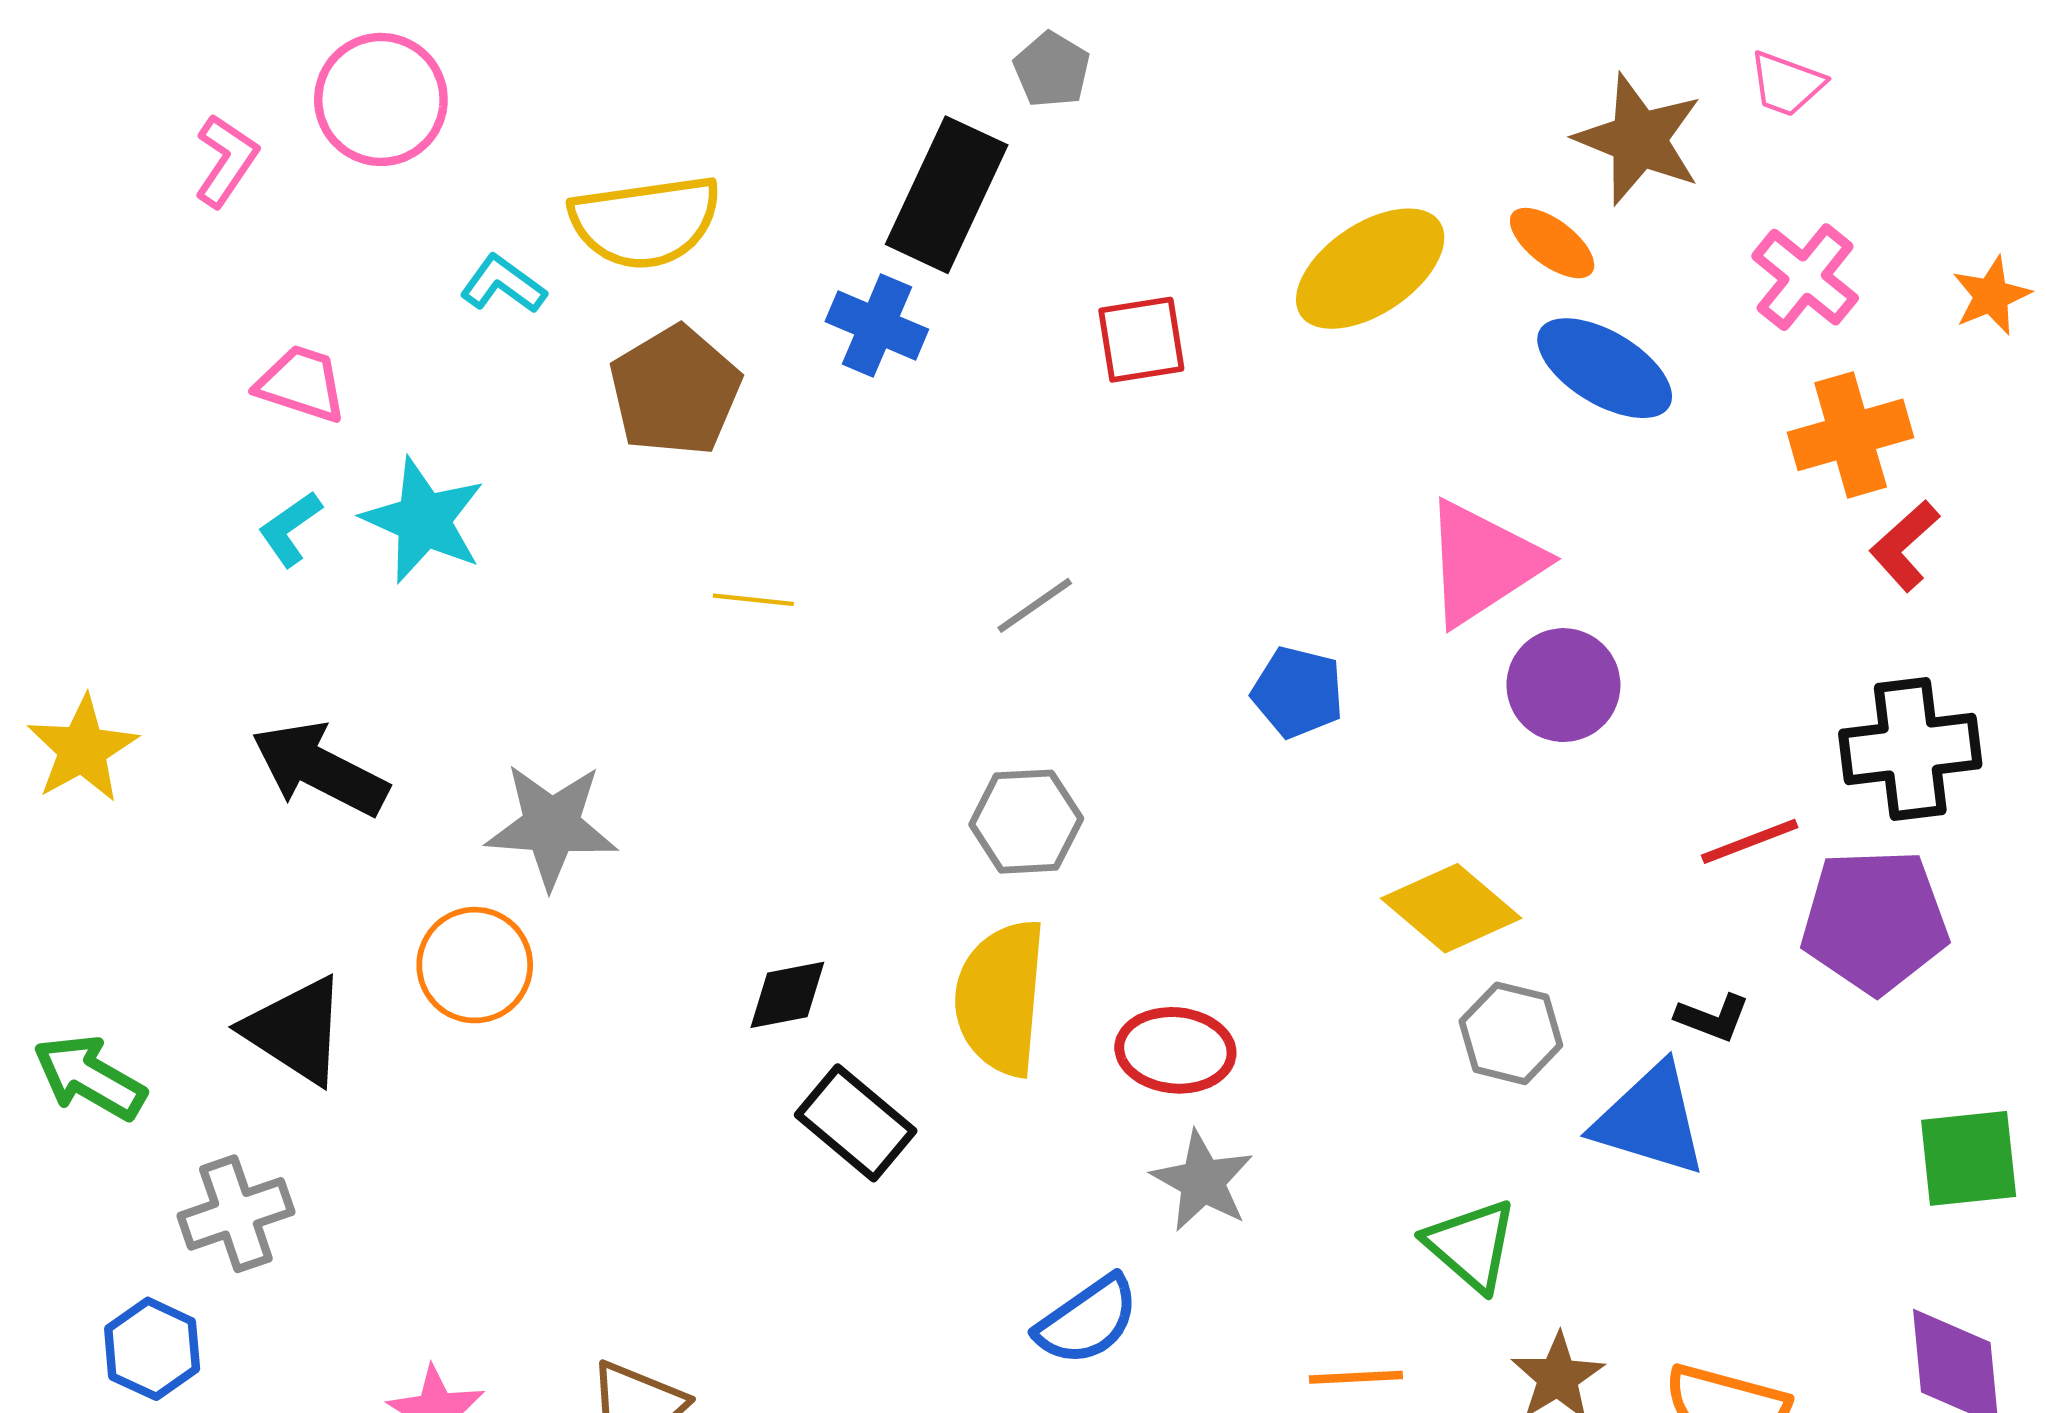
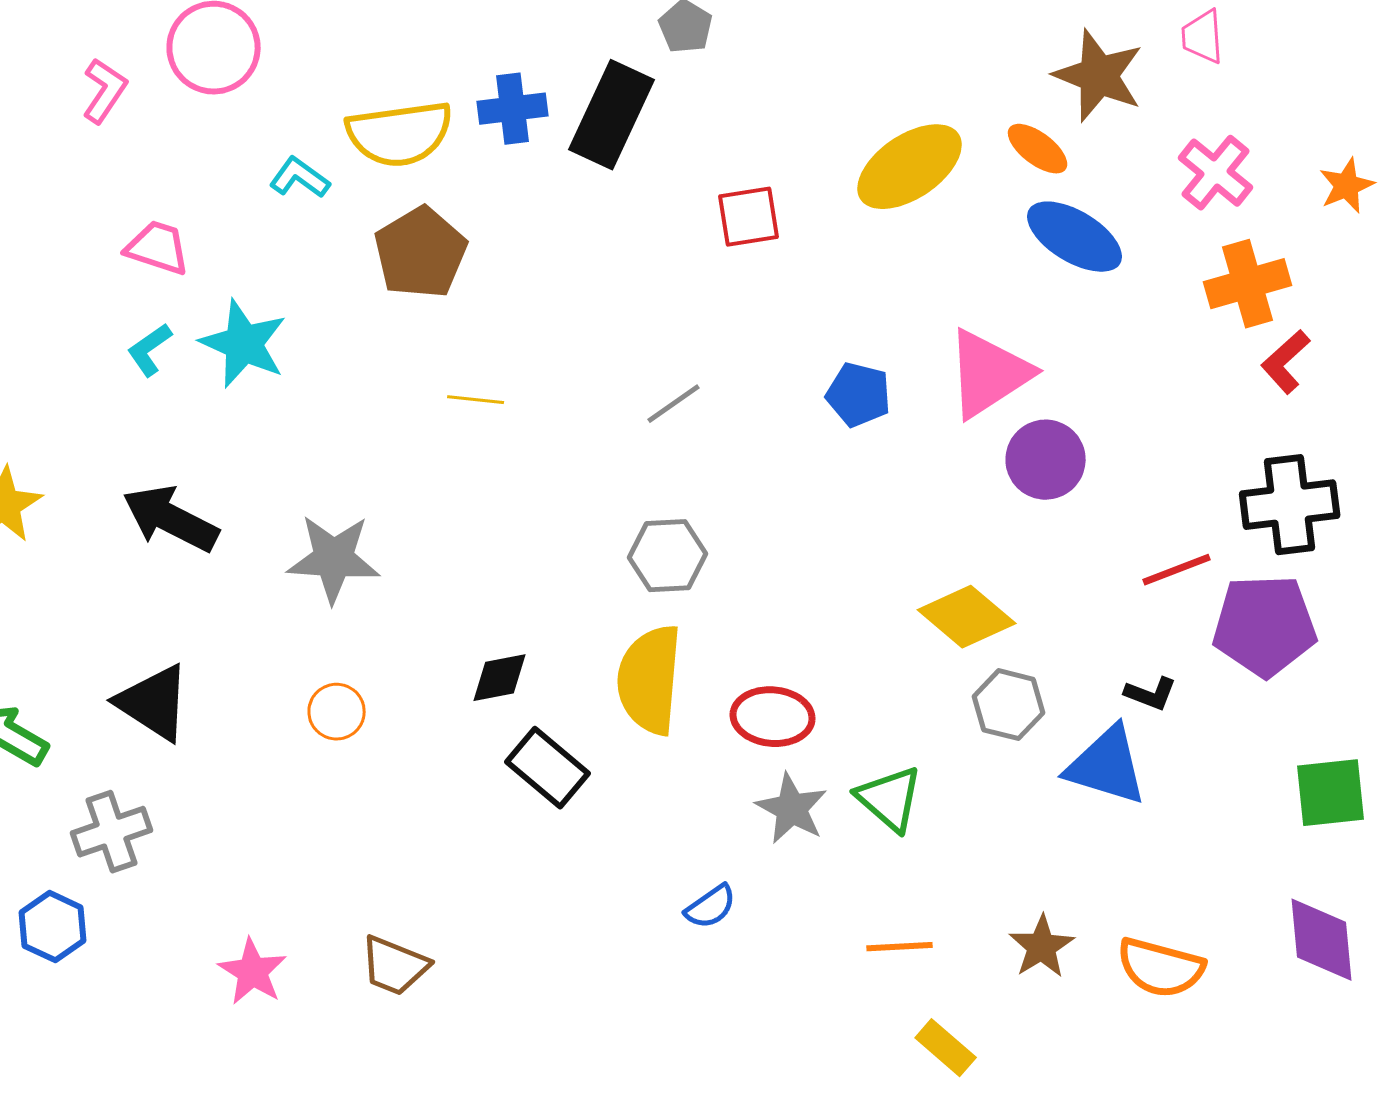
pink trapezoid: (1787, 84) -> (1203, 37), turned 66
blue cross: (877, 325) -> (513, 109), moved, turned -30
blue pentagon: (1298, 692) -> (859, 395), moved
orange circle: (475, 965) -> (337, 712), moved, size x0.7
green triangle: (1471, 1245) -> (890, 799), moved
blue semicircle: (1087, 1320) -> (711, 907), size x0.7

